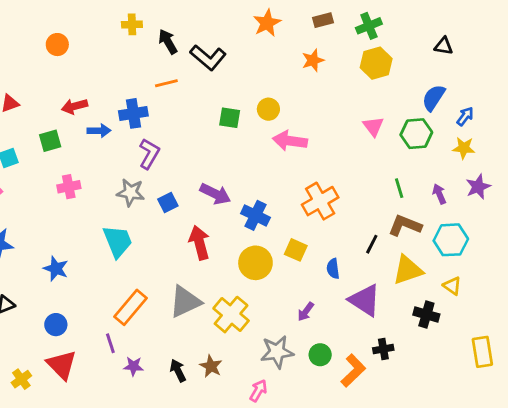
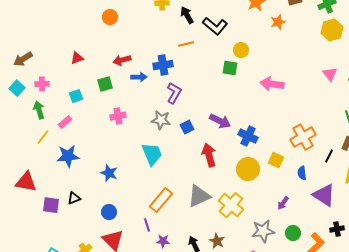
orange star: (313, 60) -> (278, 22), moved
yellow circle: (268, 109) -> (241, 50), moved
orange cross: (320, 201) -> (303, 137), moved

